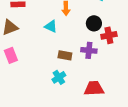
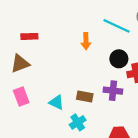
cyan triangle: (51, 26) -> (56, 102), moved

